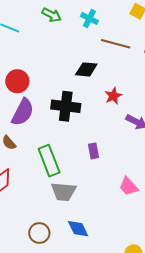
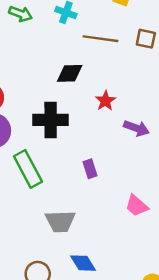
green rectangle: (49, 161) -> (28, 169), moved

